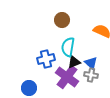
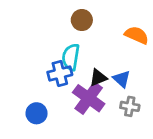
cyan semicircle: (68, 47) -> (71, 57), moved
gray cross: (91, 75) -> (130, 106), moved

